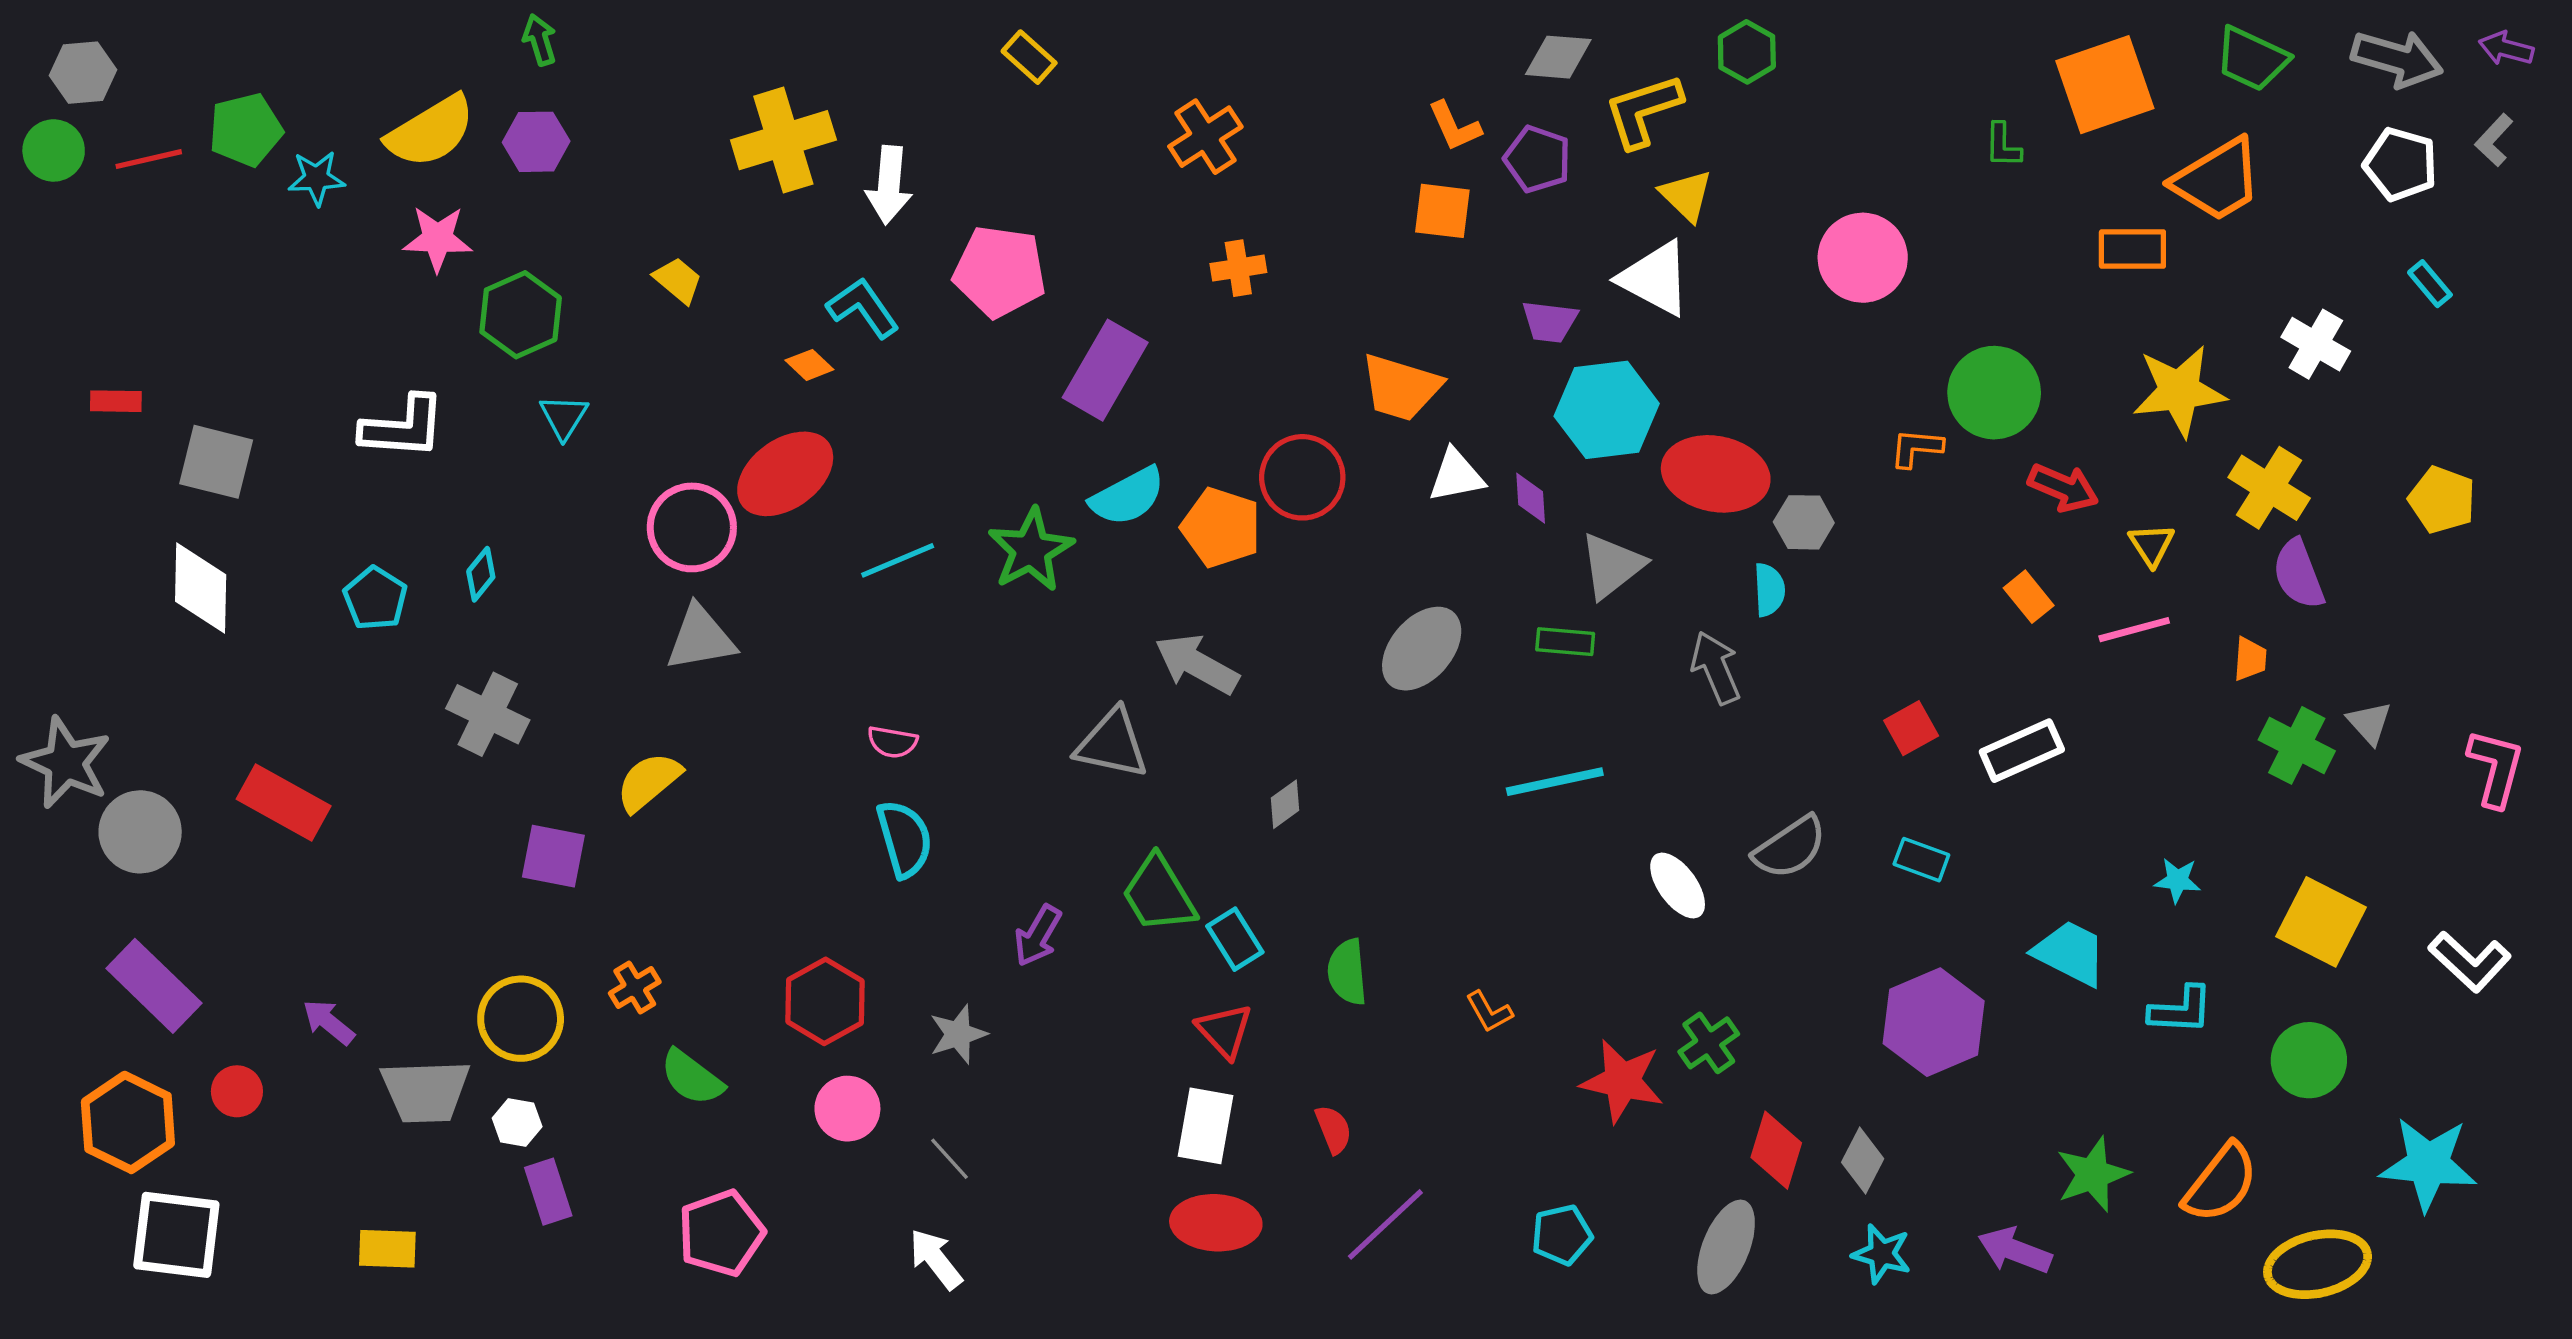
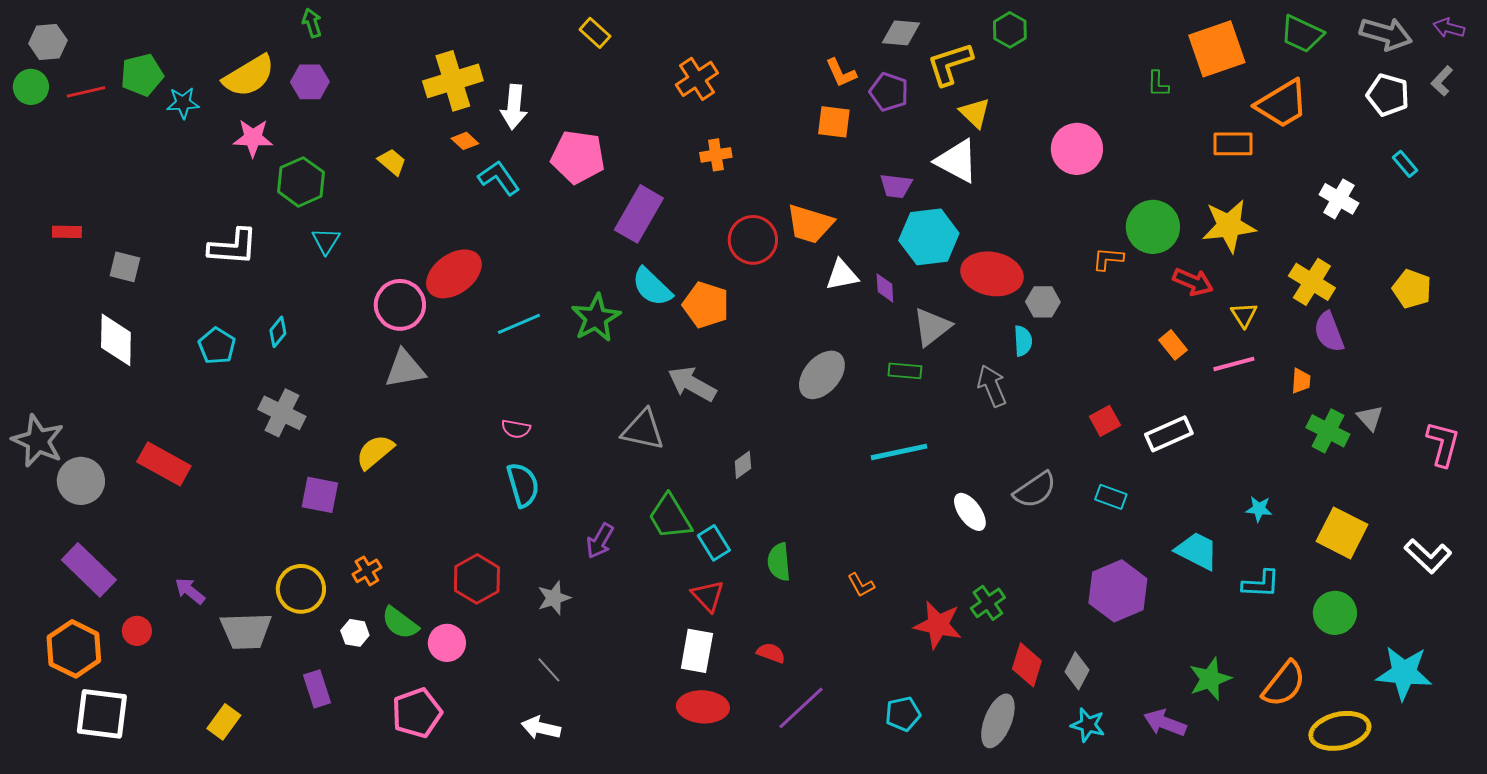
orange diamond: (809, 365) -> (465, 141), moved
yellow star: (2179, 391) -> (1229, 226), moved
gray square: (216, 462) -> (125, 267), size x0.7
red circle: (1302, 477) -> (753, 240), moved
cyan semicircle: (1128, 496) -> (652, 287), turned 72
pink circle: (847, 1109) -> (447, 643), moved
white hexagon: (517, 1122) -> (355, 633), moved
red semicircle: (1333, 1129) -> (771, 653), turned -48
yellow rectangle: (387, 1249) -> (224, 722), turned -56
white arrow: (936, 1259) -> (541, 728), turned -39

